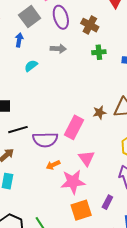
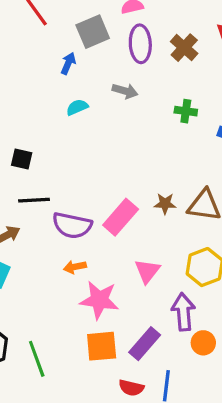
brown cross: (90, 25) -> (184, 48), moved
pink triangle: (86, 158) -> (147, 271), moved
purple rectangle: (107, 202) -> (145, 344), size x1.5

